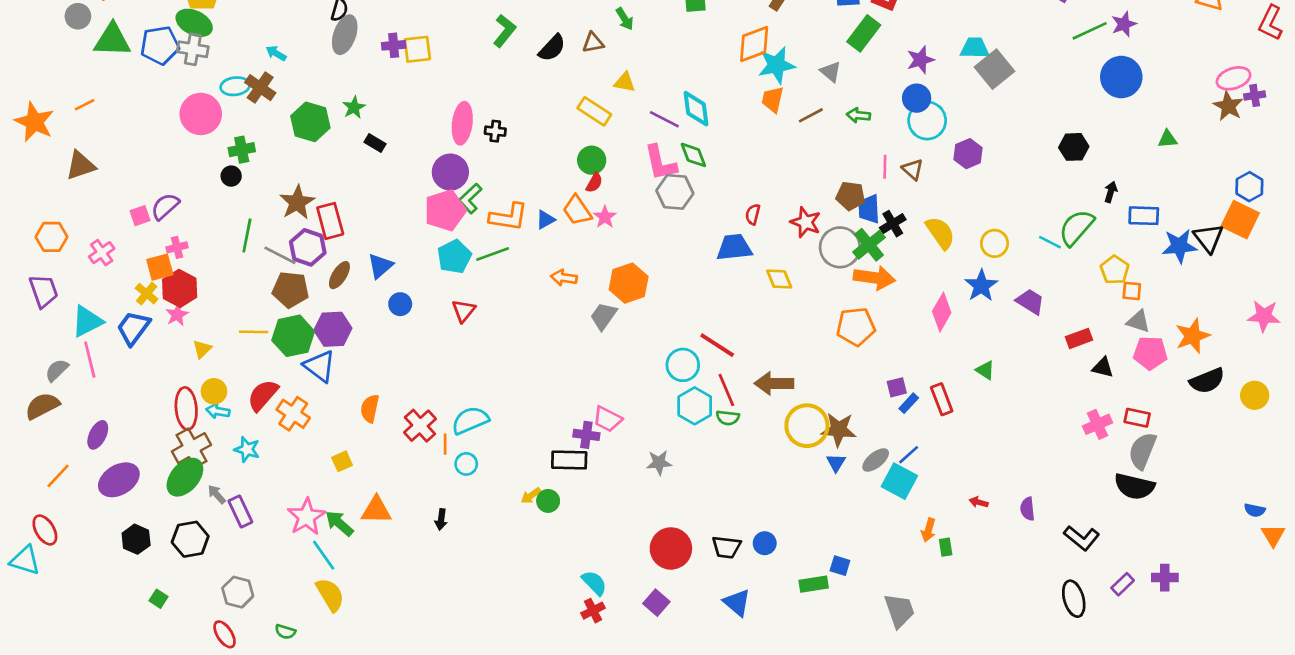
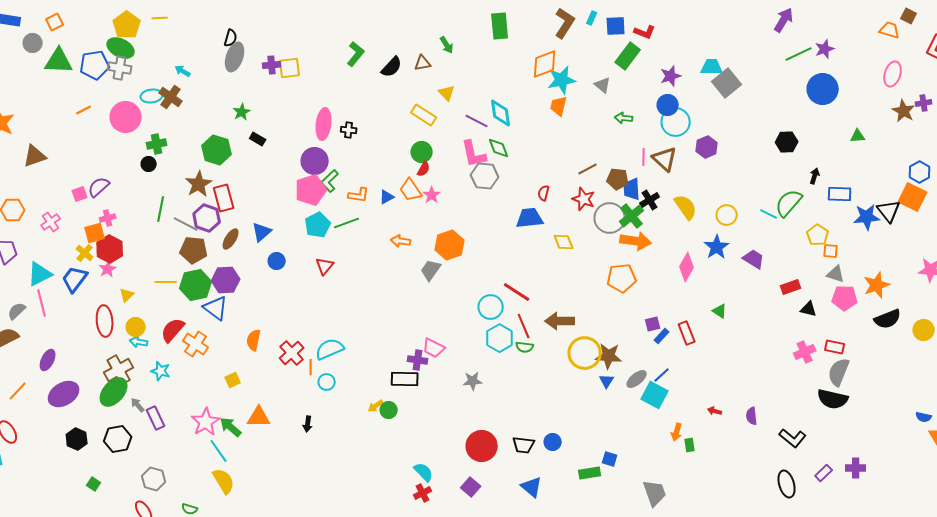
pink ellipse: (1234, 78) -> (893, 74), moved, turned -55
yellow triangle: (625, 82) -> (447, 93), turned 36
orange line: (85, 105) -> (84, 110), moved
brown line: (811, 115) -> (588, 169), moved
green hexagon: (310, 122) -> (217, 150), moved
brown triangle: (913, 169) -> (665, 159), size x1.5
orange L-shape: (508, 217) -> (359, 195), size x0.7
red ellipse: (186, 408) -> (105, 321), moved

